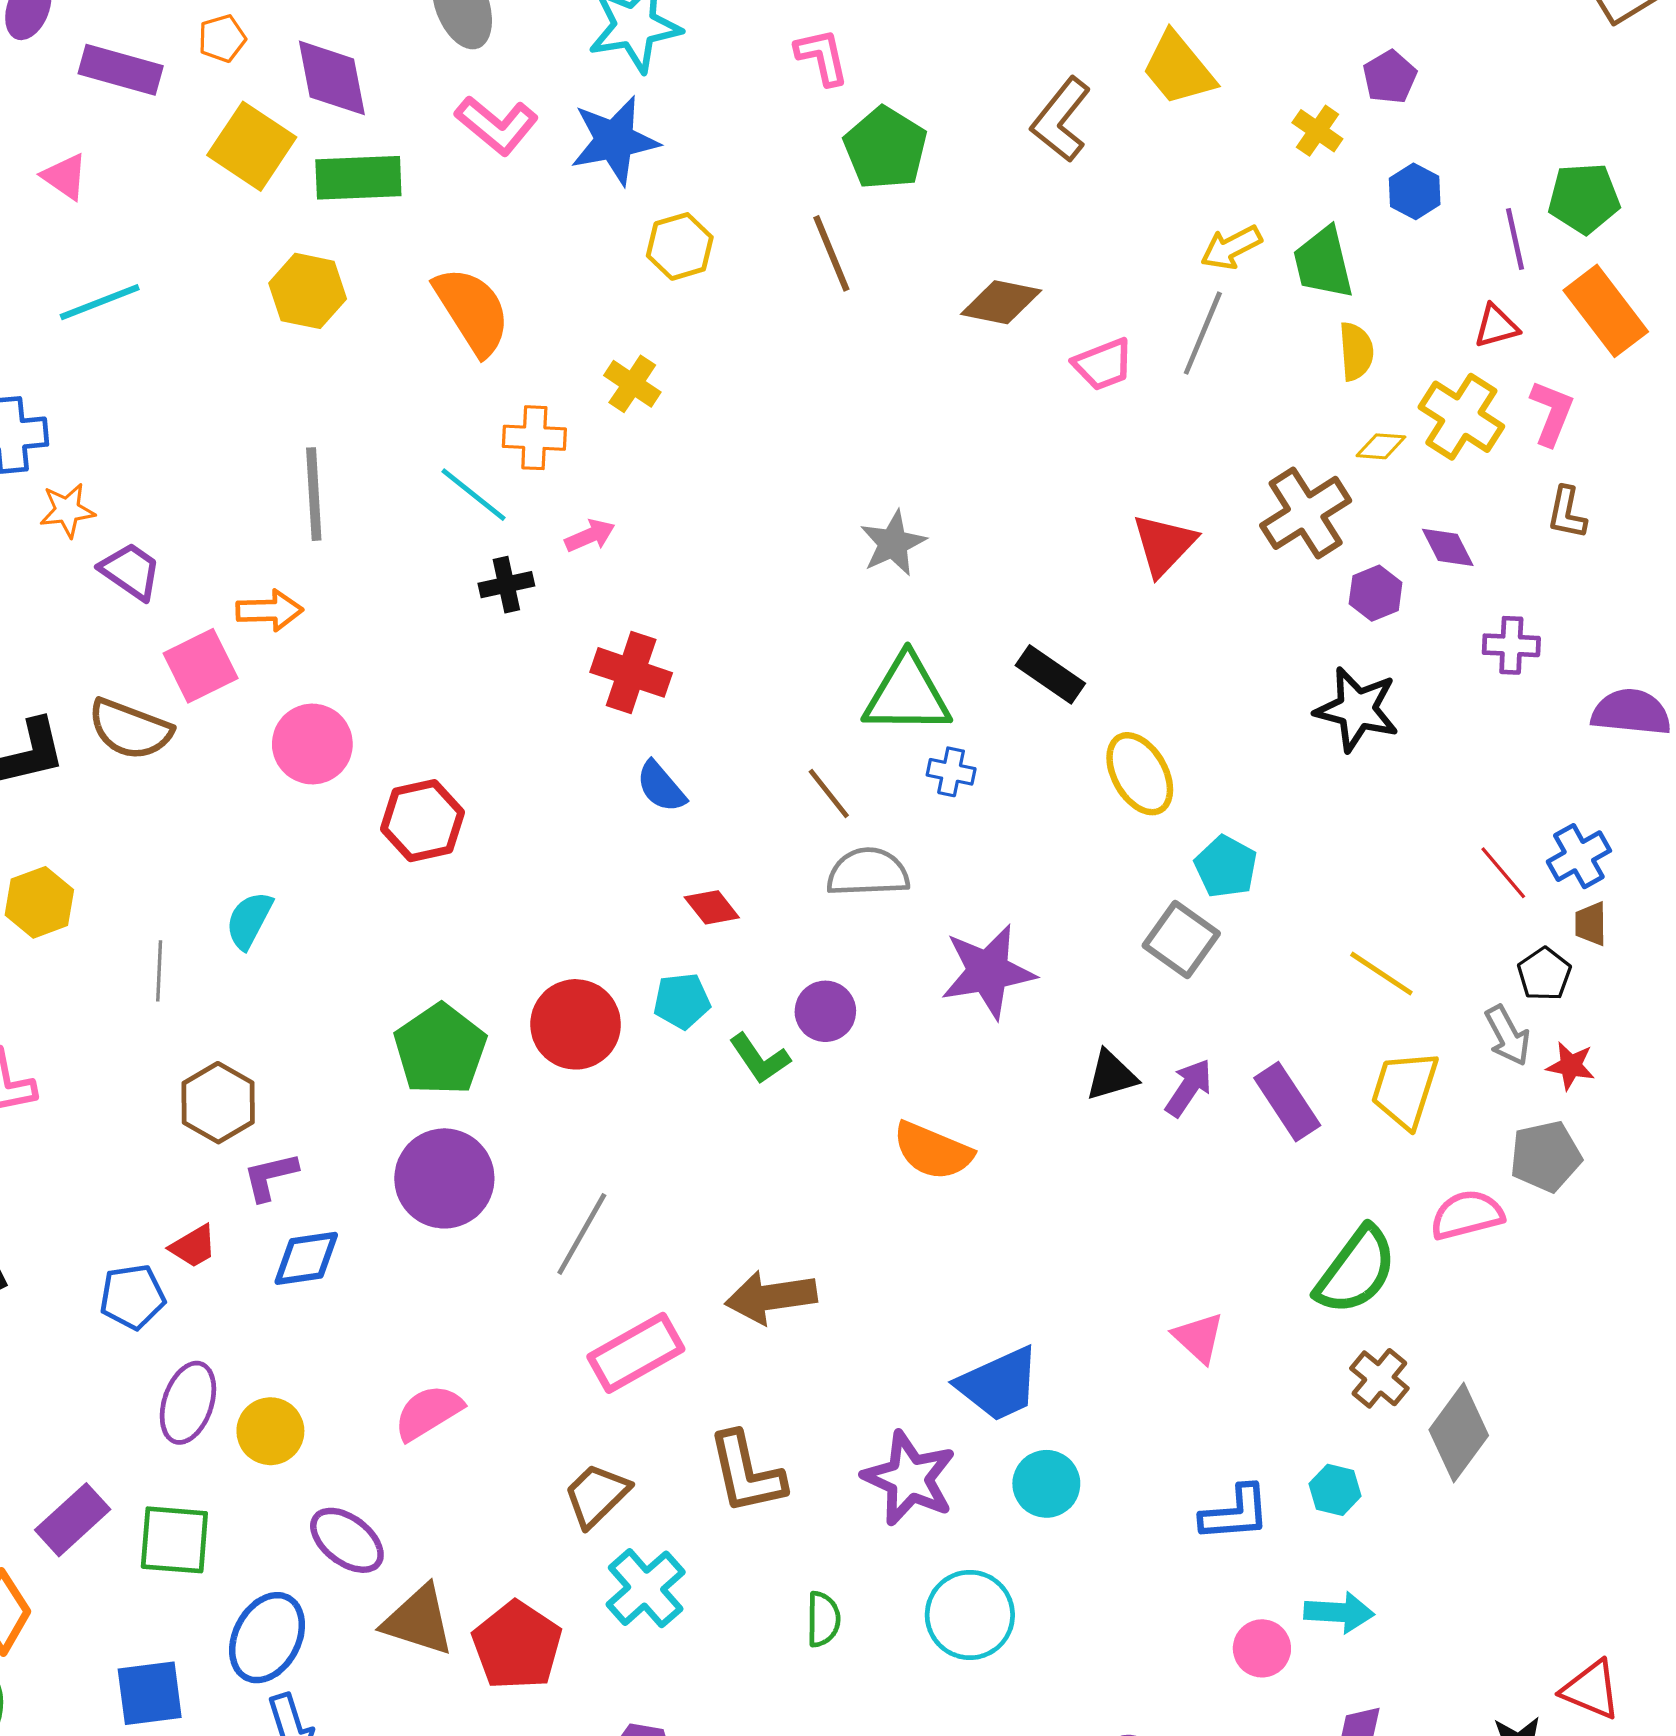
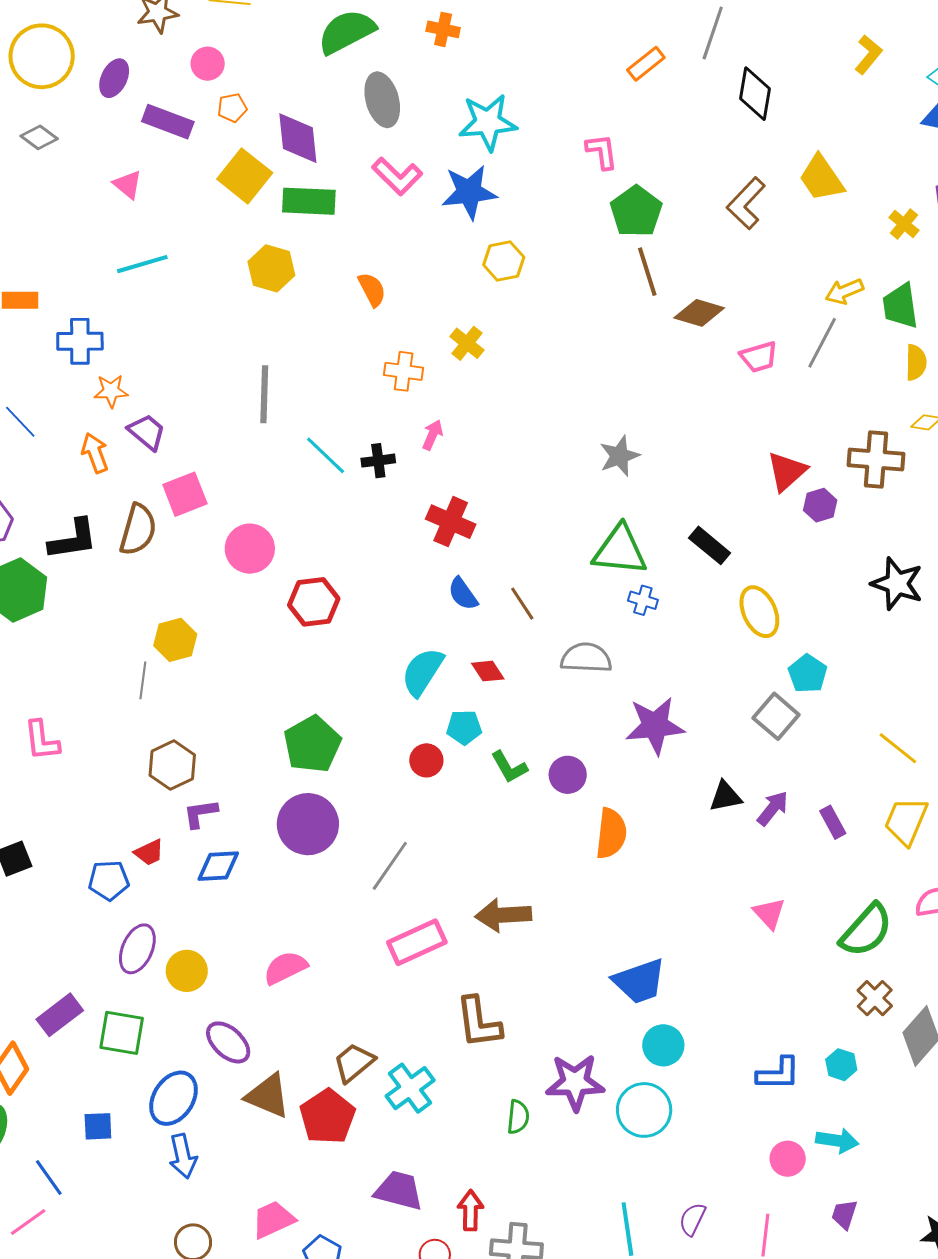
brown line: (831, 253) -> (647, 272), moved
orange semicircle: (472, 311) -> (372, 290), size x0.6
cyan line: (473, 495) -> (326, 455), moved
brown cross: (1306, 513) -> (876, 460), turned 32
pink arrow: (590, 536) -> (433, 435), turned -48
purple hexagon: (1376, 593) -> (820, 505), moved
orange arrow: (270, 610) -> (95, 453), moved, turned -114
brown semicircle: (130, 729) -> (138, 530), turned -100
brown line: (829, 794) -> (522, 604), moved
yellow hexagon: (39, 902) -> (175, 640), moved
cyan semicircle: (249, 920) -> (422, 672), moved, size x1.4
purple circle: (825, 1011) -> (568, 775), moved
red circle: (576, 1024) -> (426, 760), moved, size x0.6
purple rectangle: (1287, 1102) -> (833, 822), size x0.7
orange semicircle: (933, 1151) -> (611, 833), turned -111
pink triangle: (1199, 1338) -> (769, 913), moved
purple star: (909, 1478) -> (575, 1082), moved, turned -30
brown trapezoid: (597, 1495) -> (354, 1063), moved
cyan circle: (970, 1615) -> (644, 1110), moved
blue square: (150, 1693) -> (98, 1126), size x0.7

